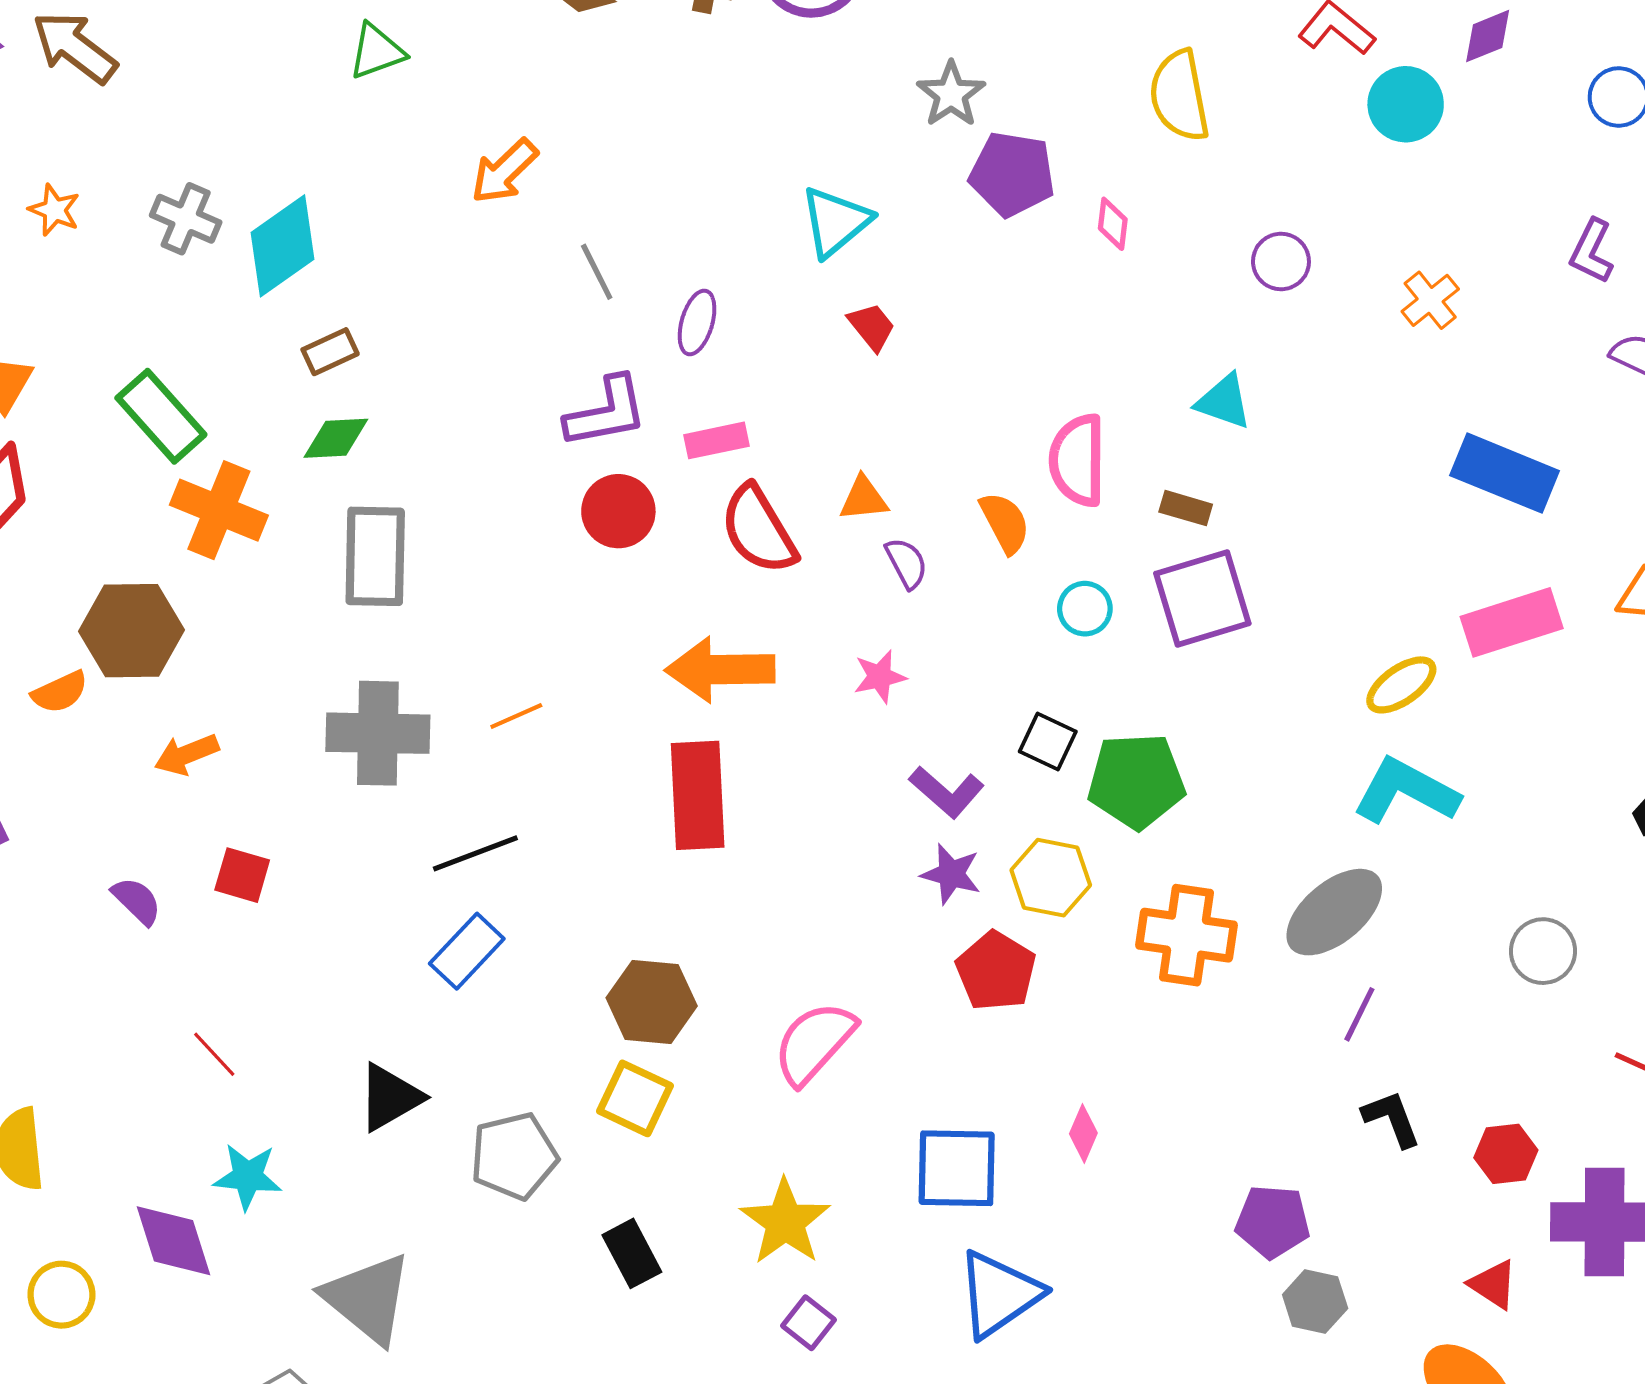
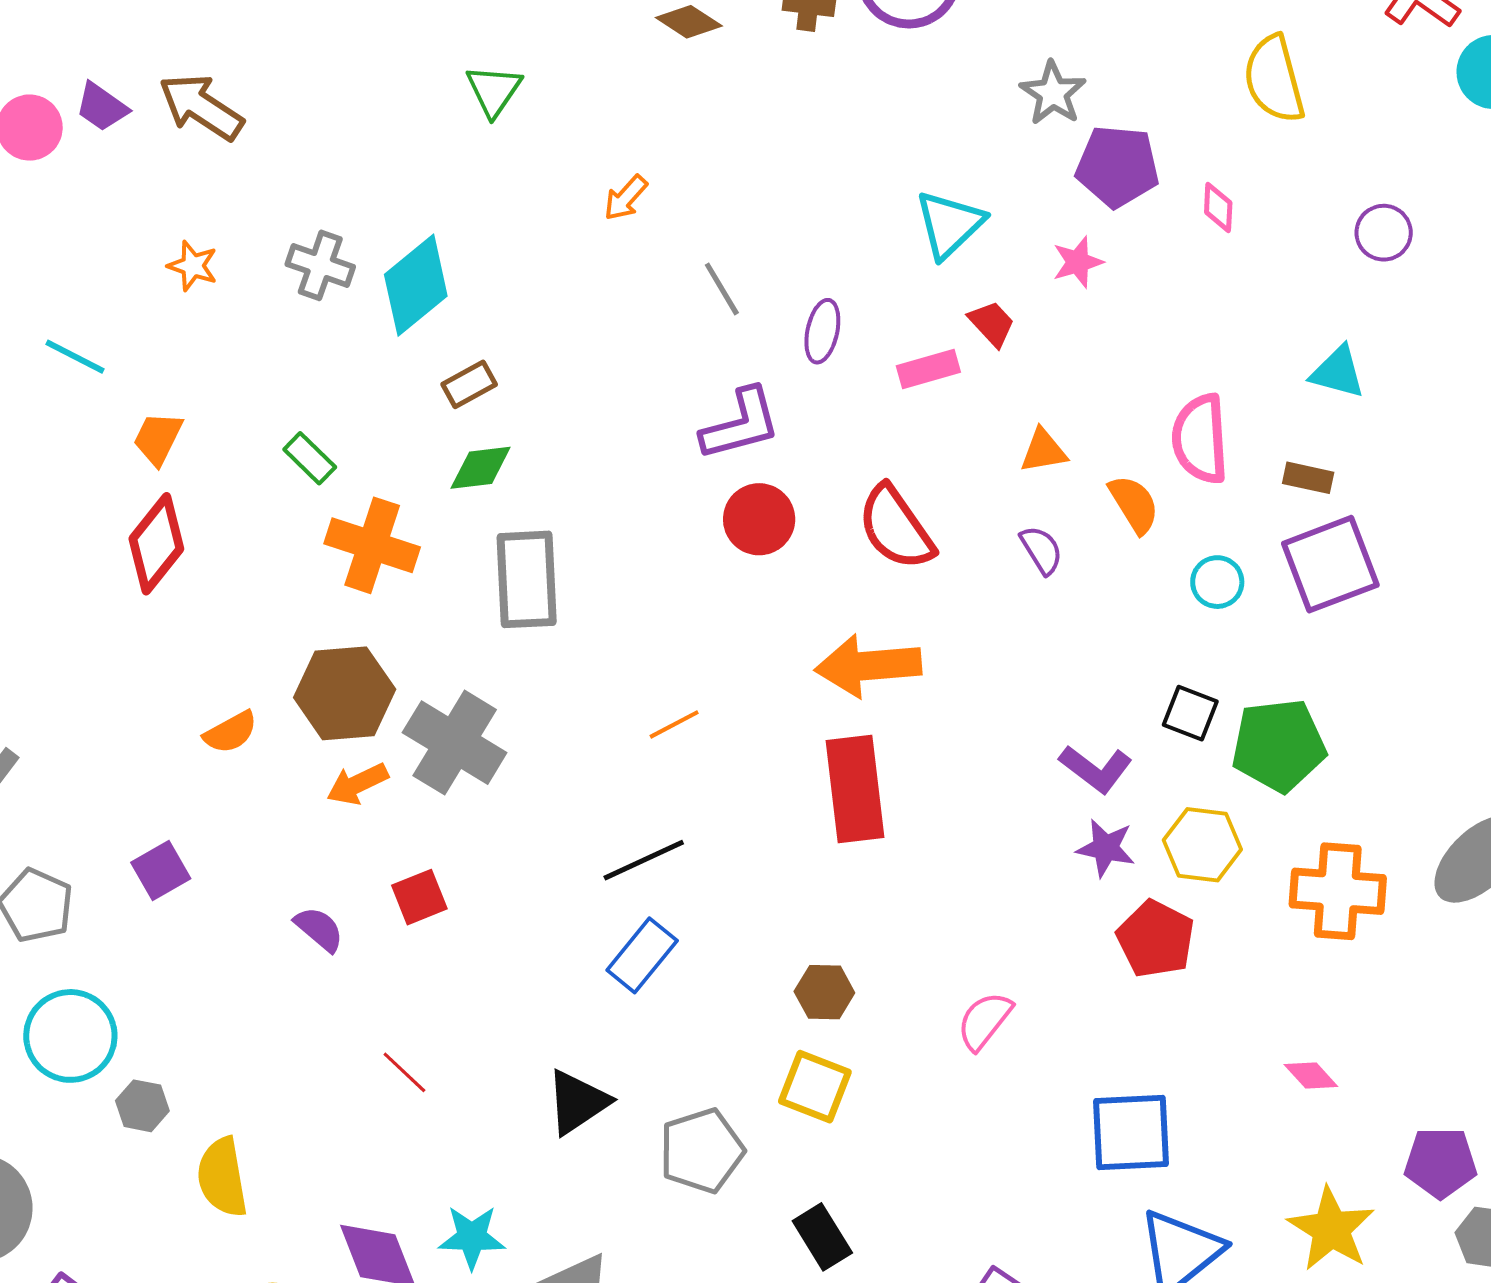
green triangle: (377, 51) -> (494, 90), turned -32
orange arrow: (504, 171) -> (626, 198), size x0.7
green rectangle: (161, 416) -> (310, 458), size x0.6
pink rectangle: (717, 440) -> (928, 369), moved
orange triangle: (864, 499) -> (1043, 451), moved
brown hexagon: (131, 631) -> (345, 693), moved
pink star: (880, 677) -> (1078, 262), moved
gray cross: (378, 733) -> (455, 743), moved, turned 34
red square: (242, 875) -> (419, 897), turned -34
brown hexagon: (652, 1002) -> (824, 992), size x0.7
pink semicircle: (814, 1043) -> (985, 1021), size x0.7
pink diamond: (1083, 1133) -> (1311, 1076), moved, turned -62
cyan star: (248, 1177) -> (472, 1237), moved
yellow star: (785, 1222) -> (1331, 1229), moved

